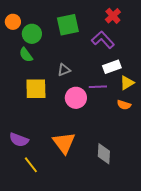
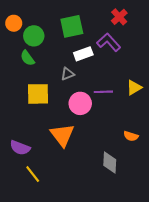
white rectangle: (112, 67) -> (83, 54), moved
orange semicircle: (124, 105) -> (131, 136), moved
orange triangle: (64, 143) -> (62, 135), moved

